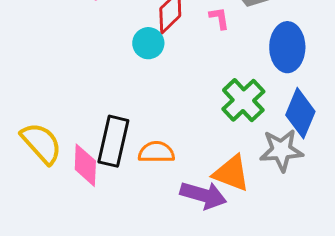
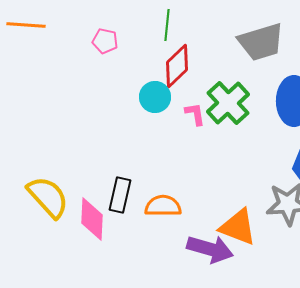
pink L-shape: (219, 18) -> (195, 114), moved
green cross: (243, 100) -> (228, 103), moved
black rectangle: (113, 141) -> (120, 195), size x0.7

